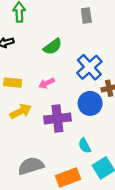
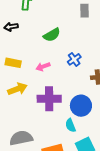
blue cross: (89, 67) -> (74, 59), moved, size x0.6
blue circle: (90, 103) -> (81, 106), moved

